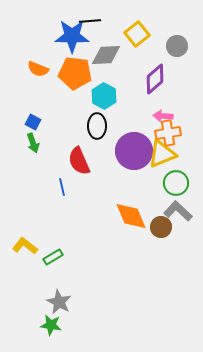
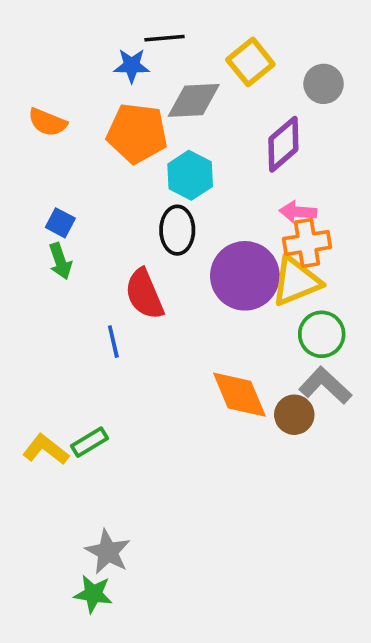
blue star: (72, 36) -> (132, 66), size x0.6
orange semicircle: (38, 69) -> (47, 122), moved
green rectangle: (53, 257) -> (90, 442), moved

